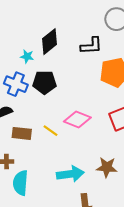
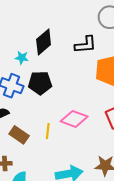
yellow line: (50, 131) -> (48, 131), turned 63
brown rectangle: (22, 133) -> (19, 135), turned 30

